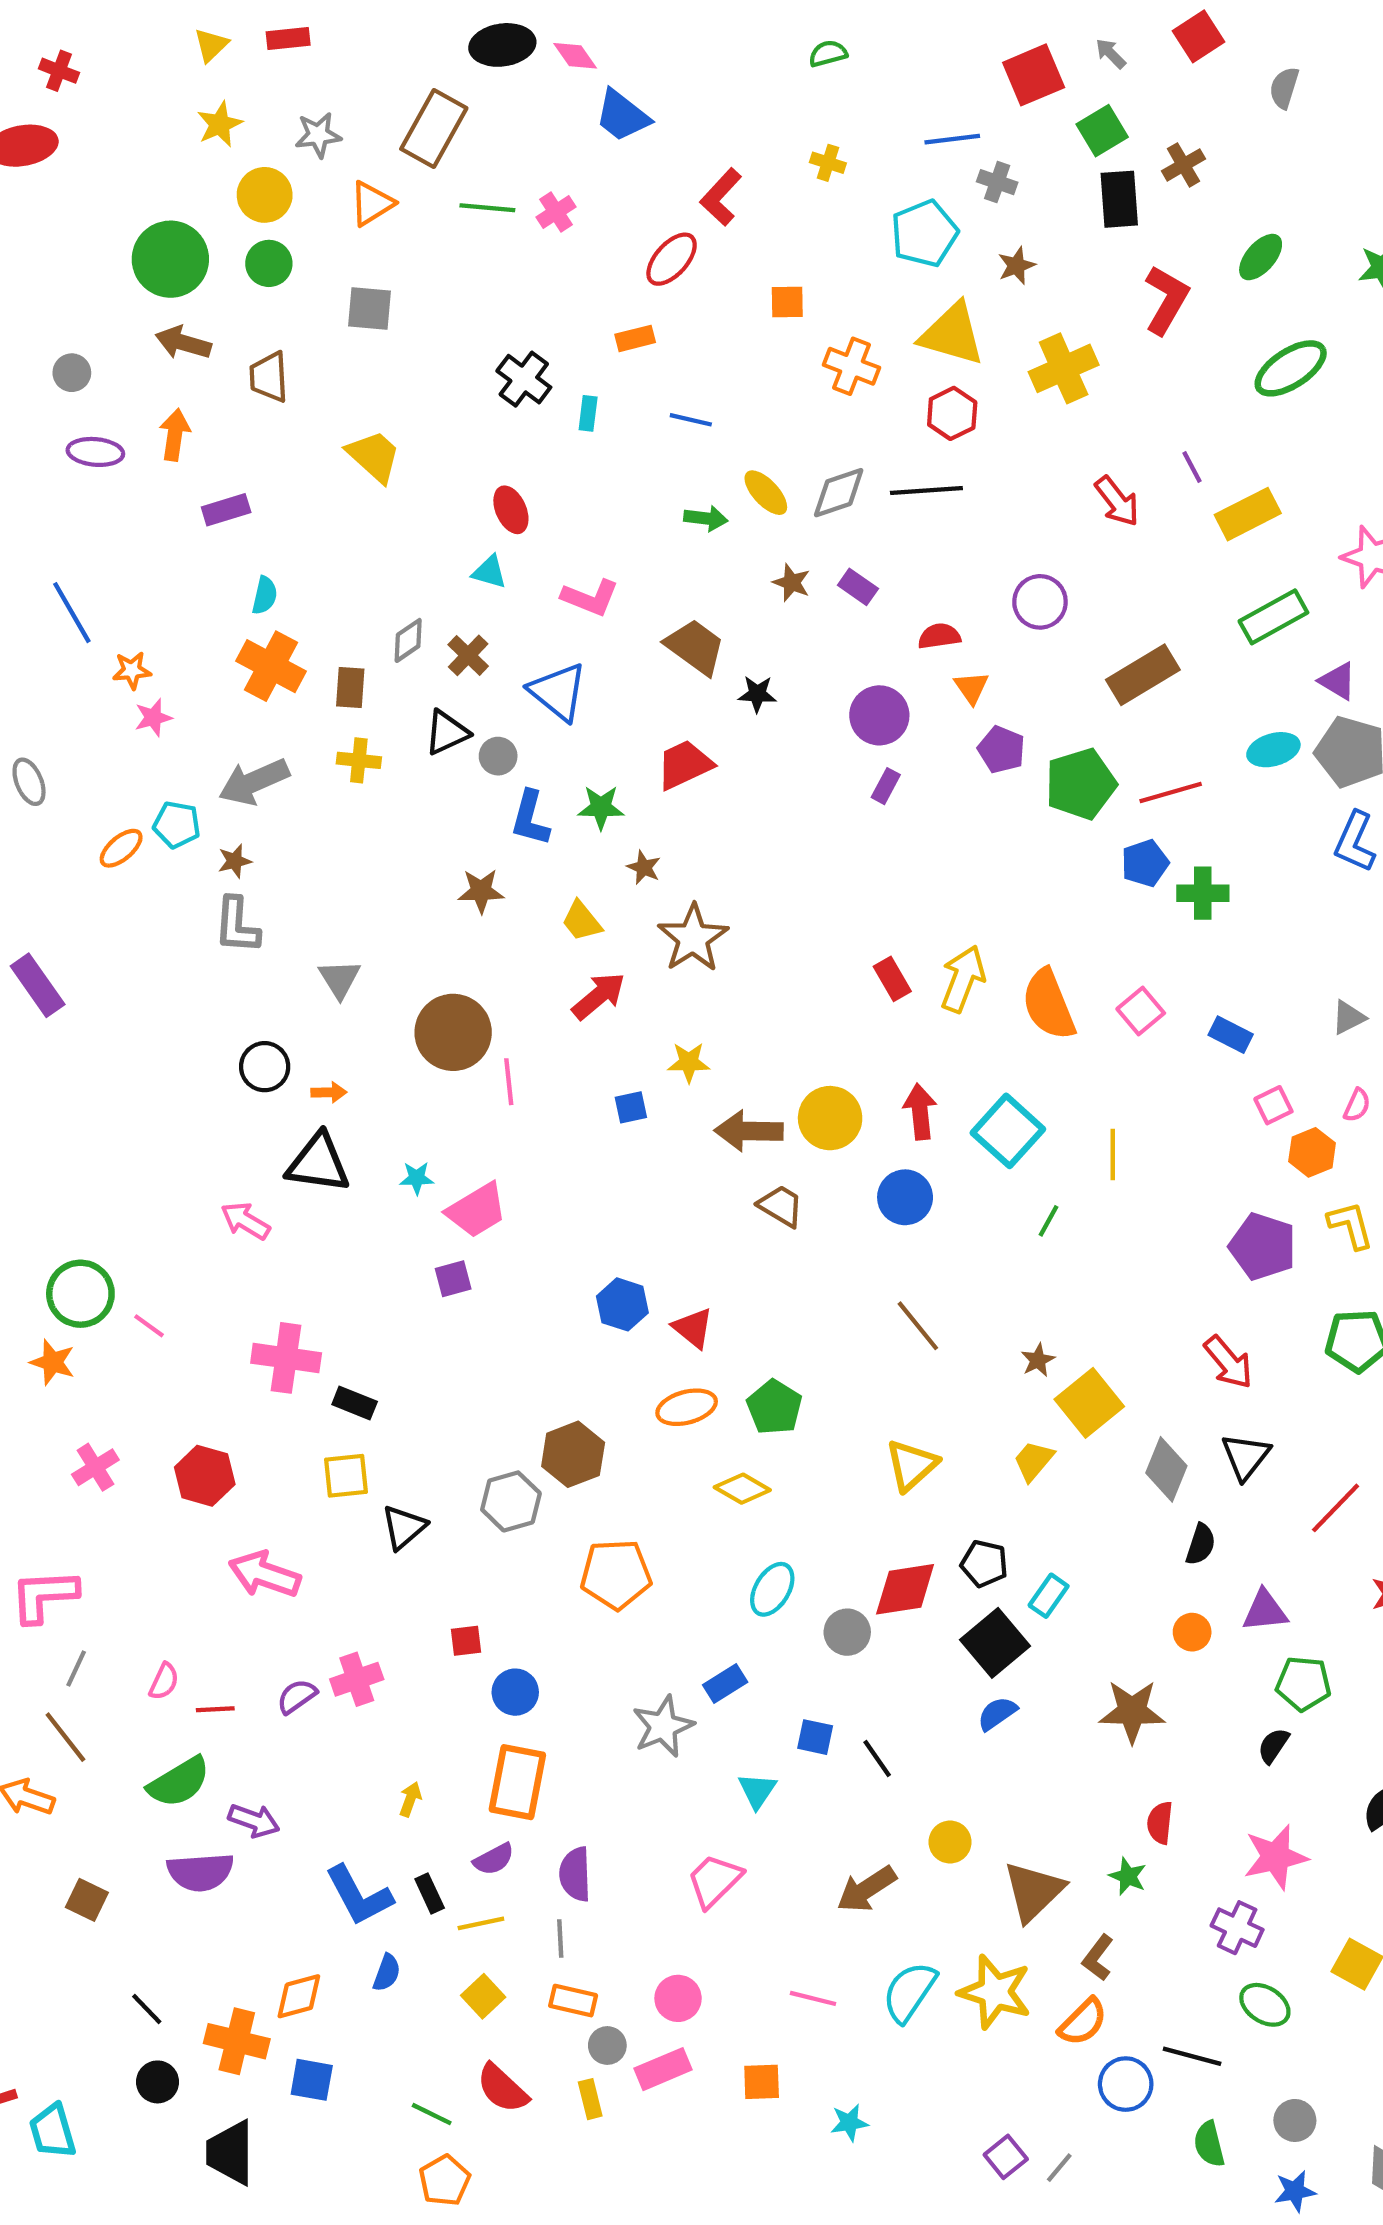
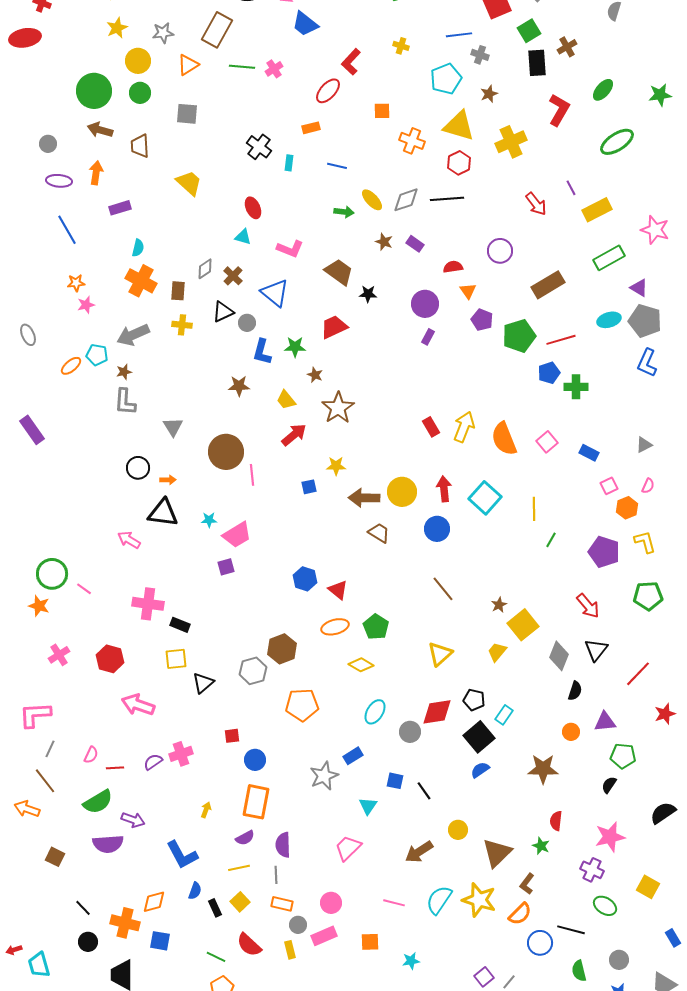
blue line: (72, 613) -> (67, 230), moved
green line: (1049, 1221) -> (551, 540), moved
black rectangle: (430, 1893) -> (215, 908), moved

